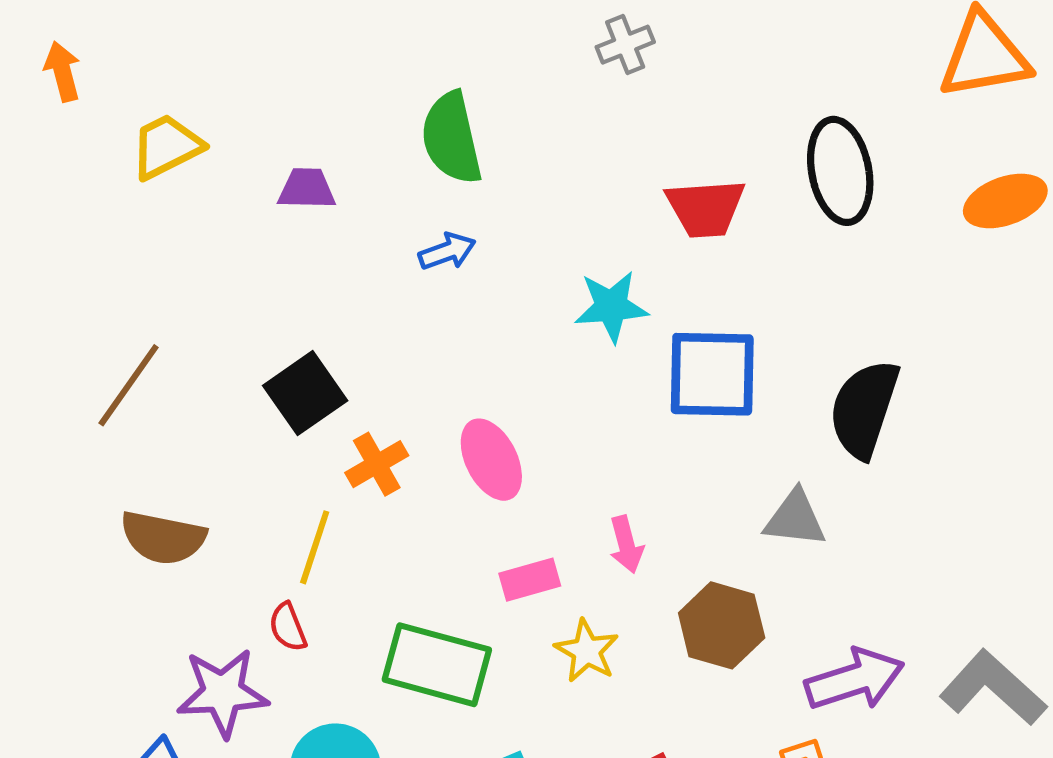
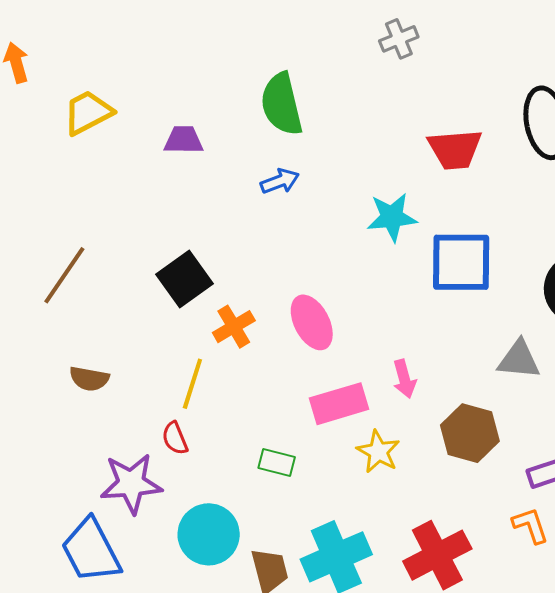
brown semicircle: (163, 538) -> (89, 379), size x0.7
pink rectangle: (530, 580) -> (339, 404), size x1.4
green rectangle: (437, 665) -> (277, 462), size x0.5

